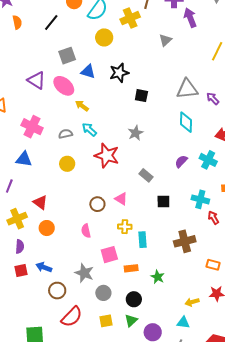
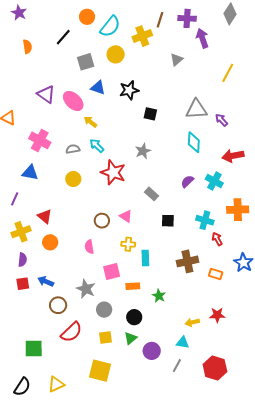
orange semicircle: (17, 22) -> (27, 47), moved
gray square: (67, 56) -> (86, 62), moved
orange rectangle: (213, 265) -> (216, 274), moved

